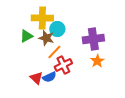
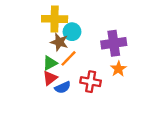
green triangle: (26, 36) -> (50, 63), moved
red cross: (63, 65) -> (91, 82), moved, turned 36
red triangle: (36, 78) -> (50, 78), moved, turned 40

